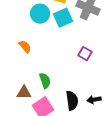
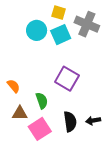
orange semicircle: (25, 47) -> (14, 86), moved
purple square: (85, 54) -> (67, 79), moved, size x1.6

